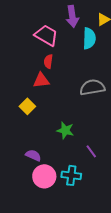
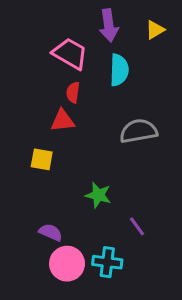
cyan semicircle: (89, 38) -> (119, 70), moved
yellow square: (27, 106) -> (42, 159), turned -35

